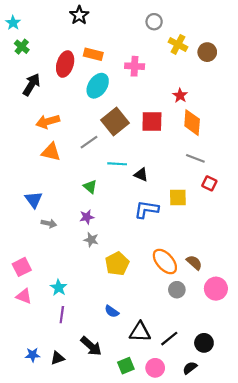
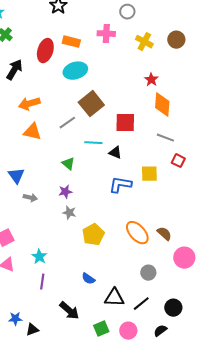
yellow cross: (178, 44) -> (144, 42), moved
pink cross: (135, 66) -> (106, 34), moved
cyan ellipse: (98, 86) -> (75, 71), turned 40
red square: (152, 122) -> (125, 123), moved
gray circle: (177, 290) -> (148, 273), moved
black triangle: (58, 358) -> (32, 330), moved

